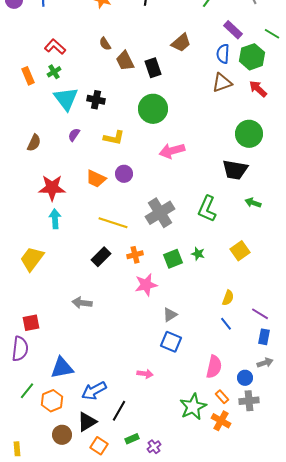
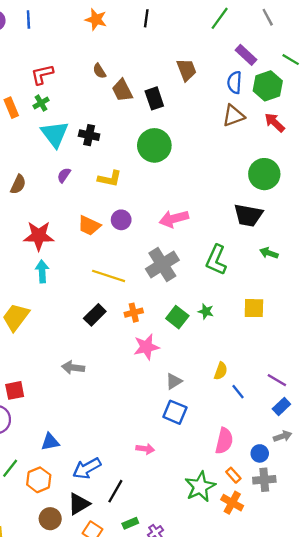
brown trapezoid: (181, 43) -> (186, 70), turned -70
red L-shape: (55, 47) -> (42, 74), turned -55
pink arrow: (172, 151) -> (174, 219), moved
yellow square: (240, 251) -> (254, 308), turned 36
green square: (173, 259) -> (177, 317), turned -30
yellow semicircle: (228, 298) -> (221, 371), moved
blue rectangle: (264, 337) -> (281, 406), turned 35
blue triangle: (62, 368) -> (50, 442), size x0.7

